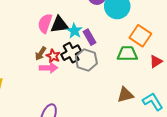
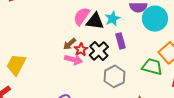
cyan star: (74, 31) -> (113, 19), moved
black cross: (71, 53) -> (99, 51), turned -30
gray hexagon: (86, 60) -> (114, 76), moved

